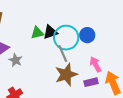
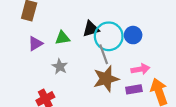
green triangle: (37, 33) -> (62, 38), moved
gray star: (16, 60) -> (60, 66), moved
pink arrow: (95, 64) -> (140, 69), turned 105

